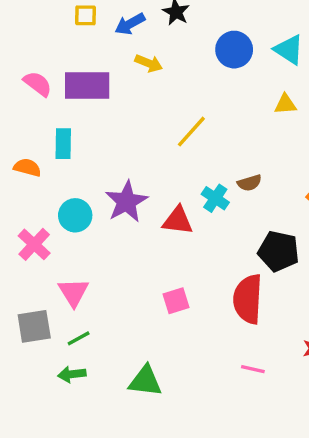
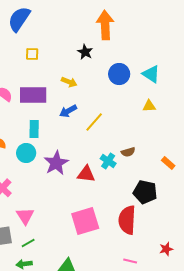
blue arrow: (130, 24) -> (68, 111), moved
cyan rectangle: (63, 144) -> (34, 129), moved
cyan circle: (75, 215) -> (26, 153), moved
pink square: (176, 301) -> (85, 221), size x1.8

